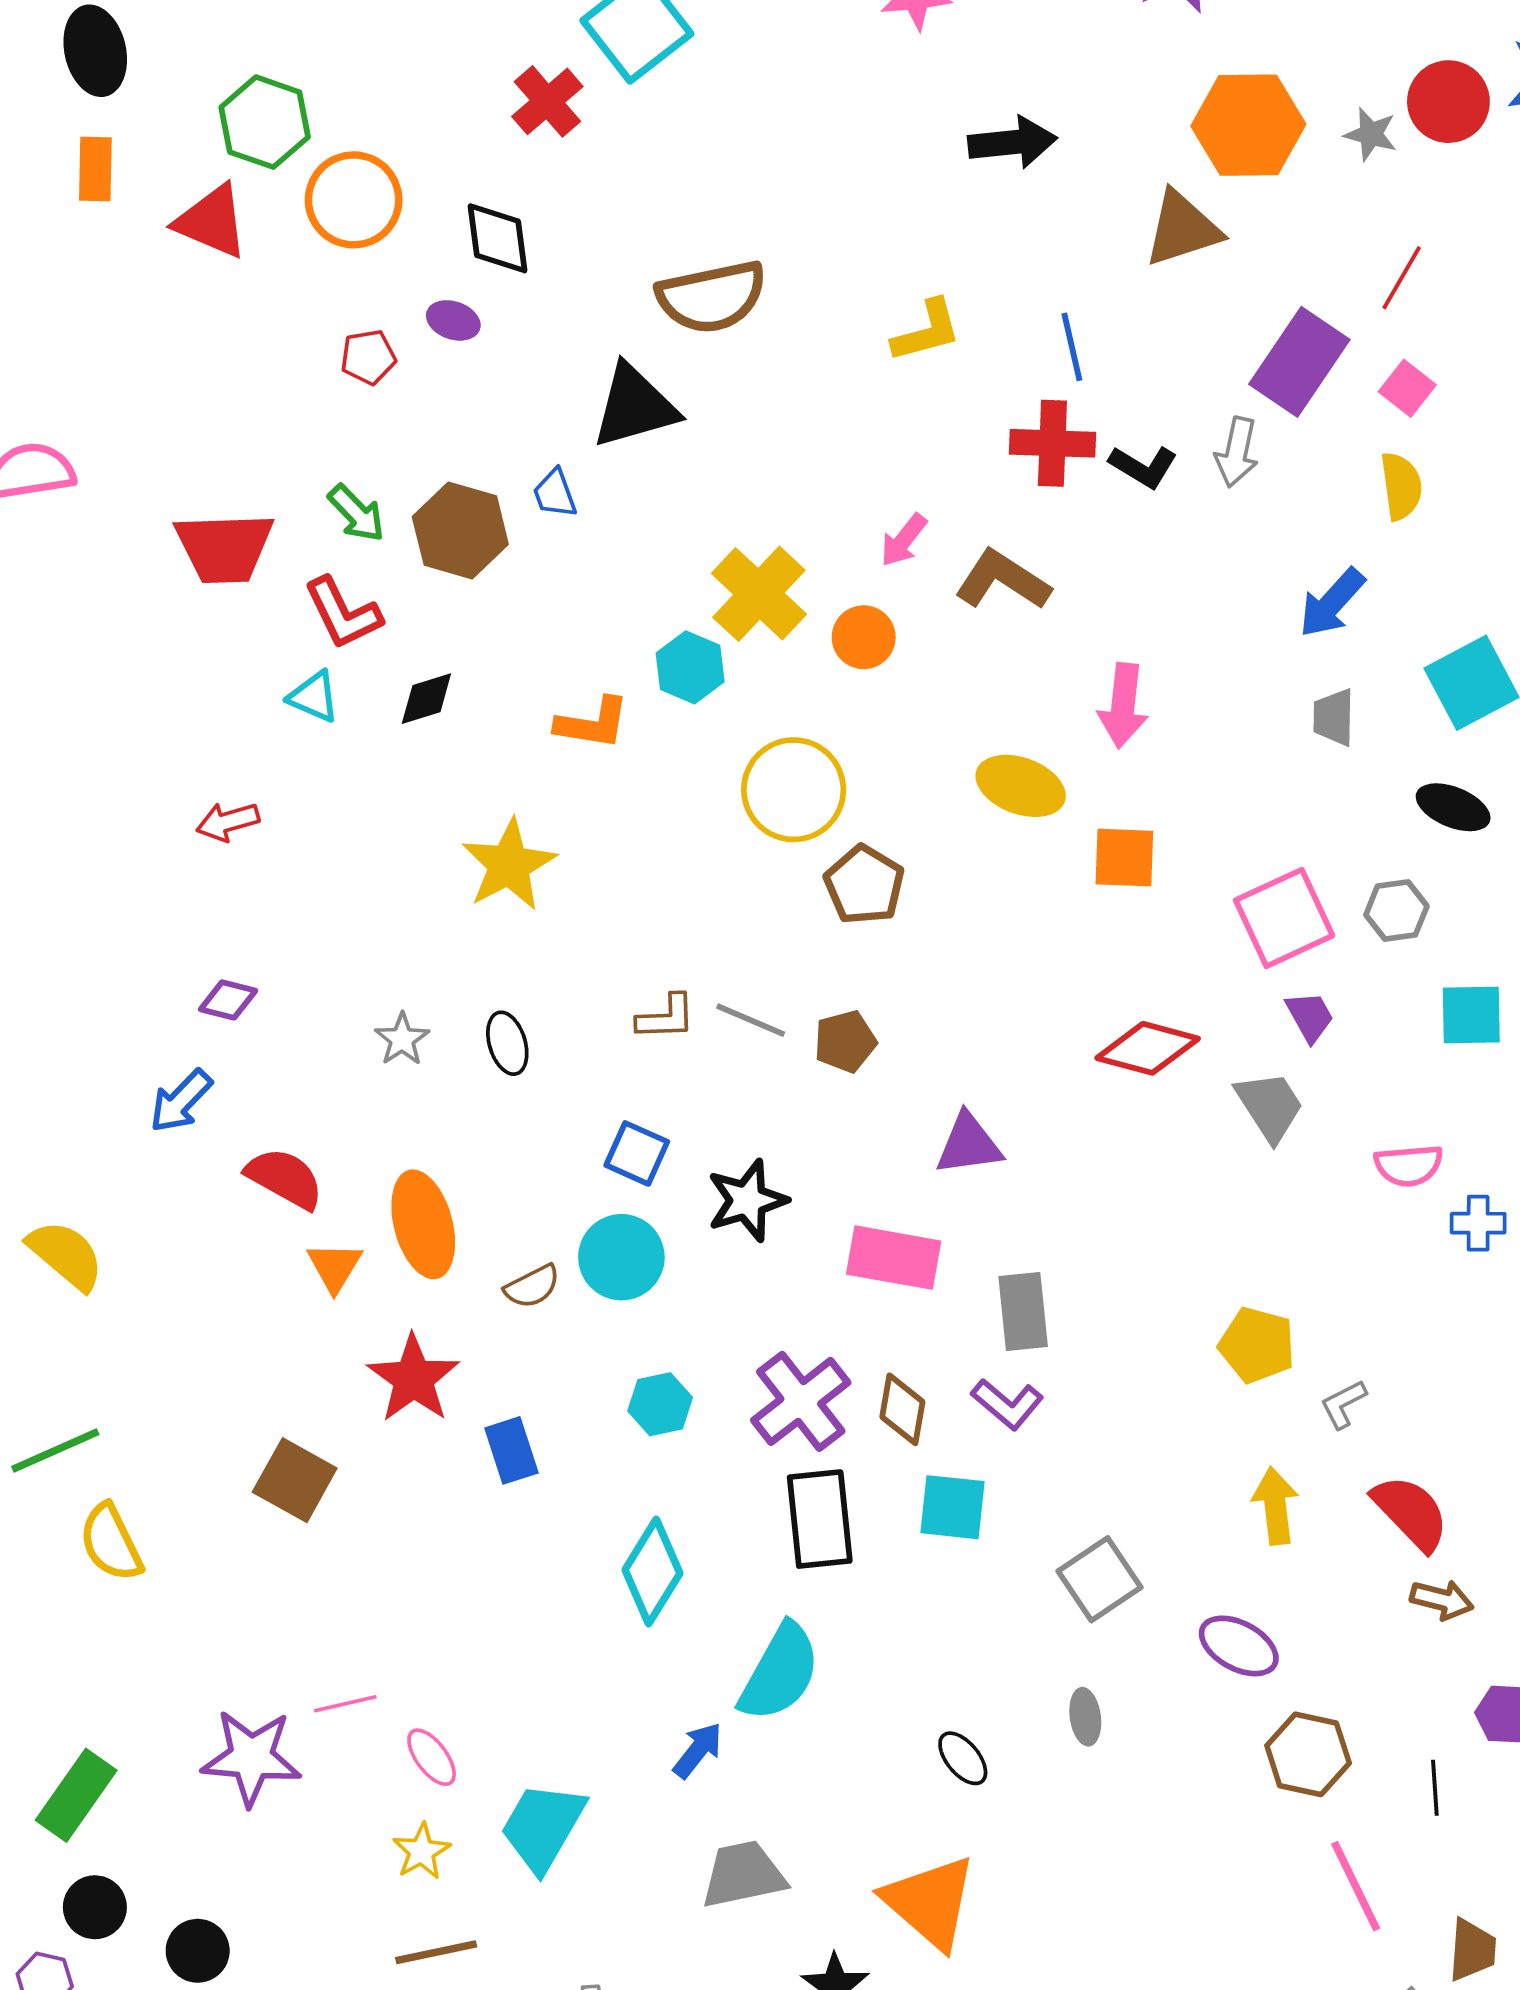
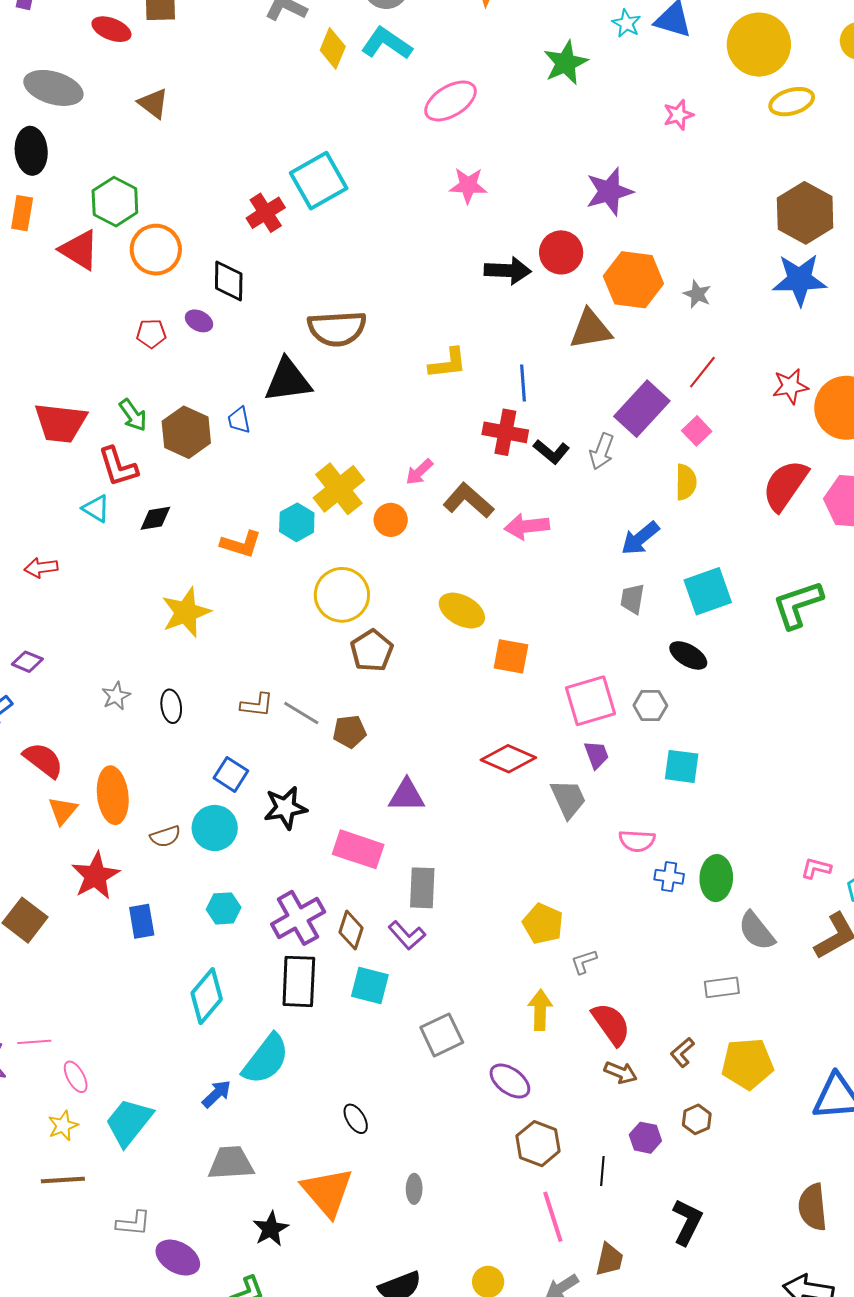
red circle: (1448, 102) -> (561, 252), moved
pink arrow: (1123, 706) -> (527, 526), moved, turned 69
gray ellipse: (1085, 1717) -> (414, 1189), moved

